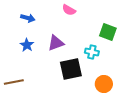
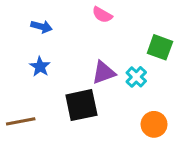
purple triangle: (56, 43) -> (104, 72), moved
cyan cross: (92, 52) -> (136, 77), turned 32
black square: (71, 69) -> (81, 105), moved

